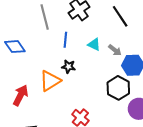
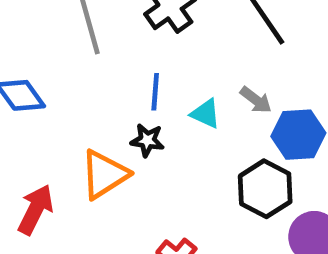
blue line: (65, 40) -> (155, 92), moved
cyan triangle: (94, 44) -> (205, 114), moved

